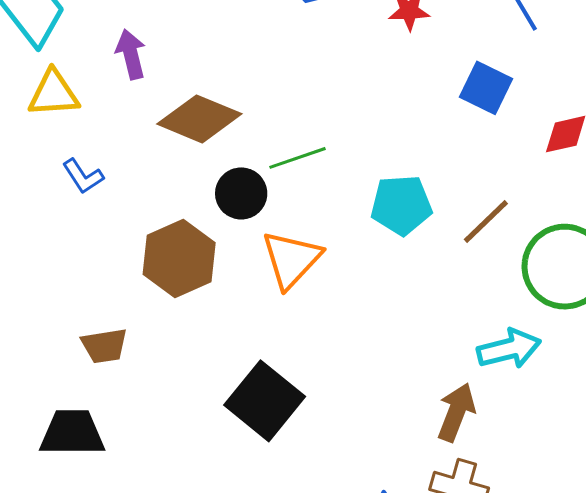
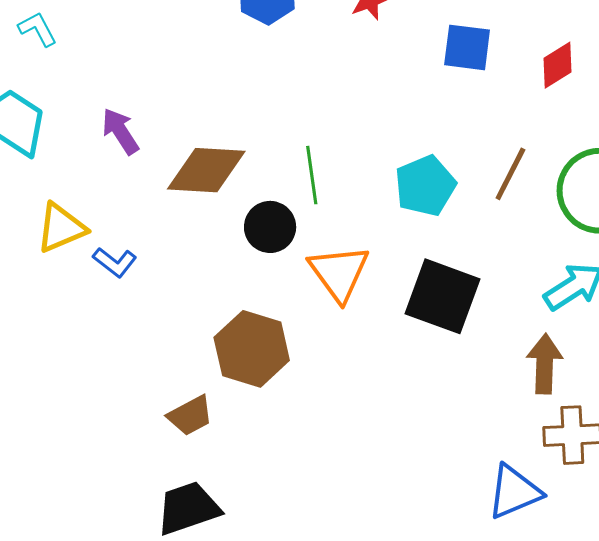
yellow triangle: (54, 94) -> (61, 228), moved
green line: (297, 158) -> (312, 175), turned -60
brown hexagon: (179, 258) -> (252, 349), moved
black square: (265, 401) -> (443, 296), moved

